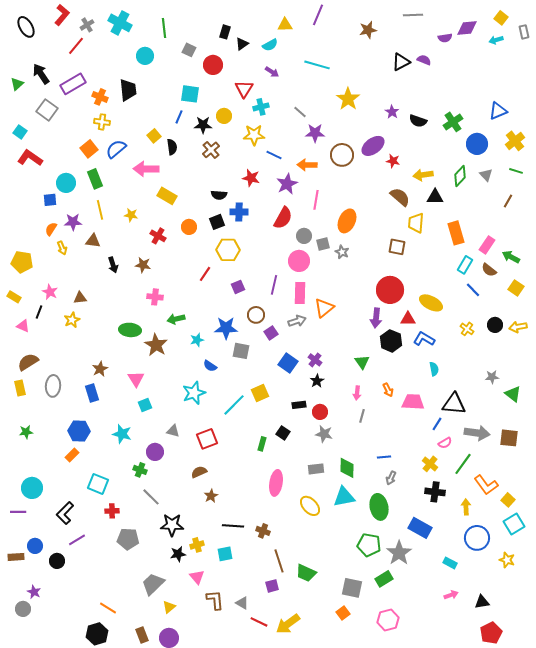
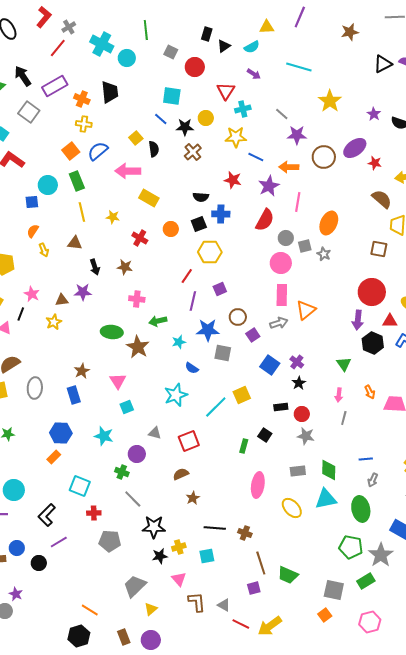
cyan cross: (120, 23) -> (102, 44), moved
blue line: (179, 117) -> (161, 119), turned -72
purple star: (73, 222) -> (83, 292), moved
purple line: (274, 285) -> (193, 301), moved

